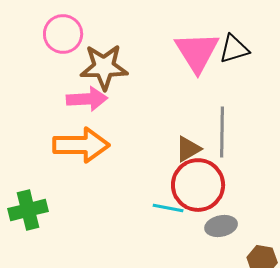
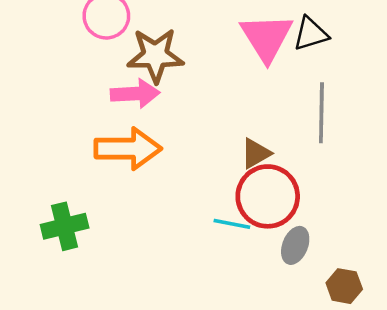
gray line: (222, 132) -> (321, 113), moved
gray ellipse: (221, 226) -> (295, 245), turned -56

